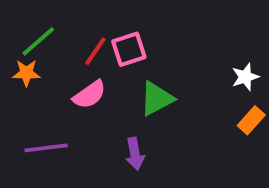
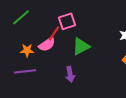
red line: (95, 51) -> (54, 33), moved
orange star: (26, 73) -> (27, 50), moved

